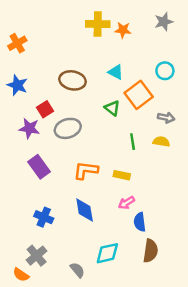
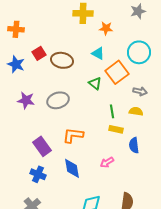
orange star: (123, 30) -> (106, 28), moved
orange cross: (17, 43) -> (16, 29), turned 35
cyan circle: (165, 71) -> (139, 52), size x1.5
red square: (45, 109) -> (39, 53), moved
purple rectangle: (39, 167) -> (42, 146), moved
yellow rectangle: (122, 175) -> (116, 129), moved
blue semicircle: (140, 222) -> (134, 145), moved

